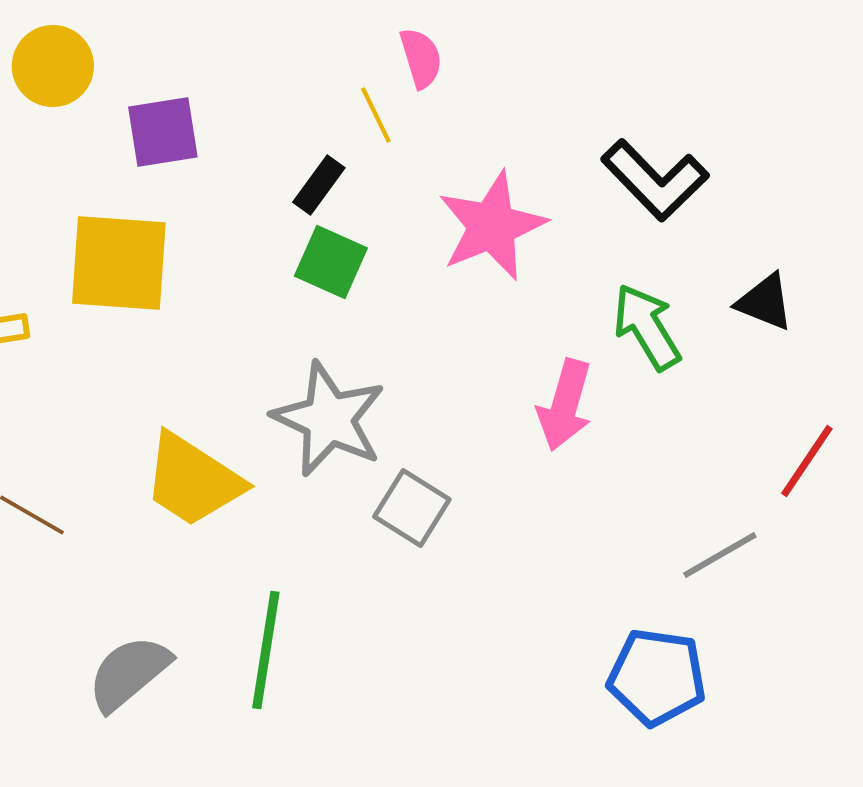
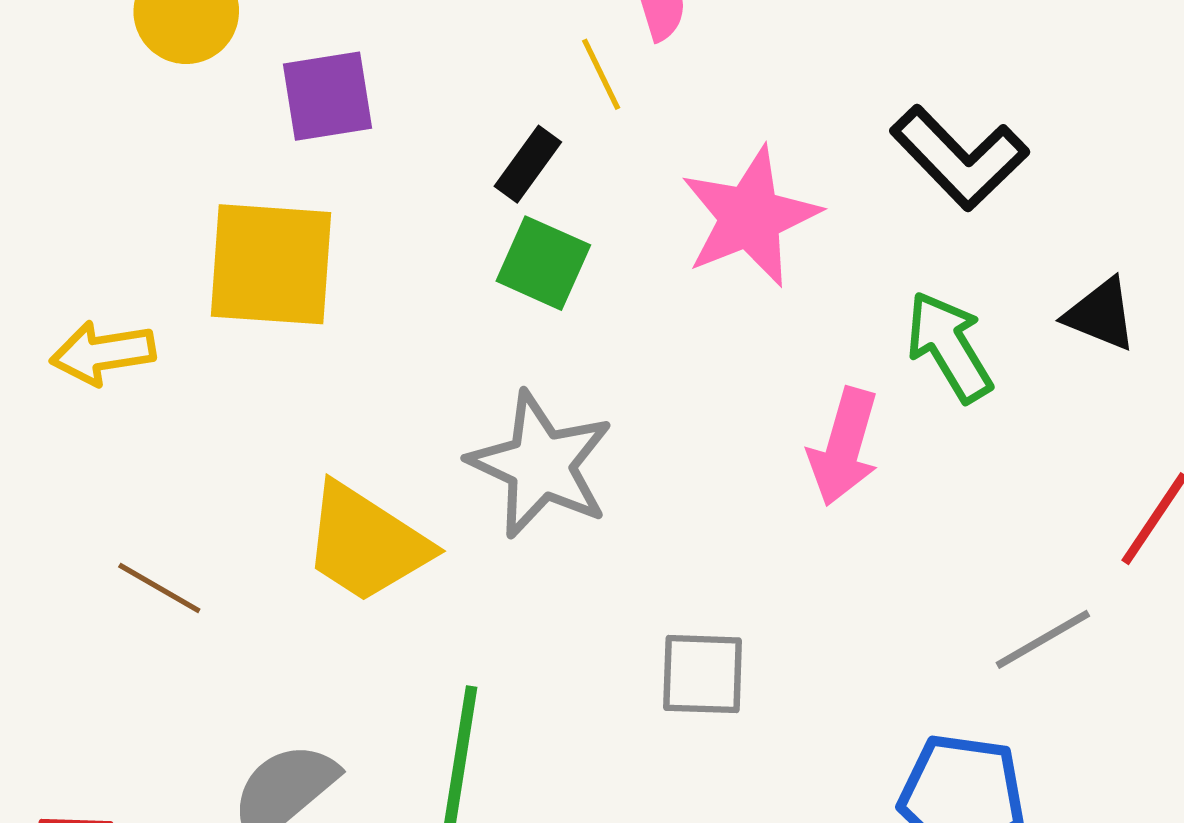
gray square: (412, 508) -> (703, 674), moved, turned -30

